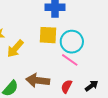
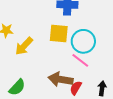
brown arrow: (38, 80) -> (61, 79), moved
black arrow: (92, 86) -> (102, 88), turned -48

